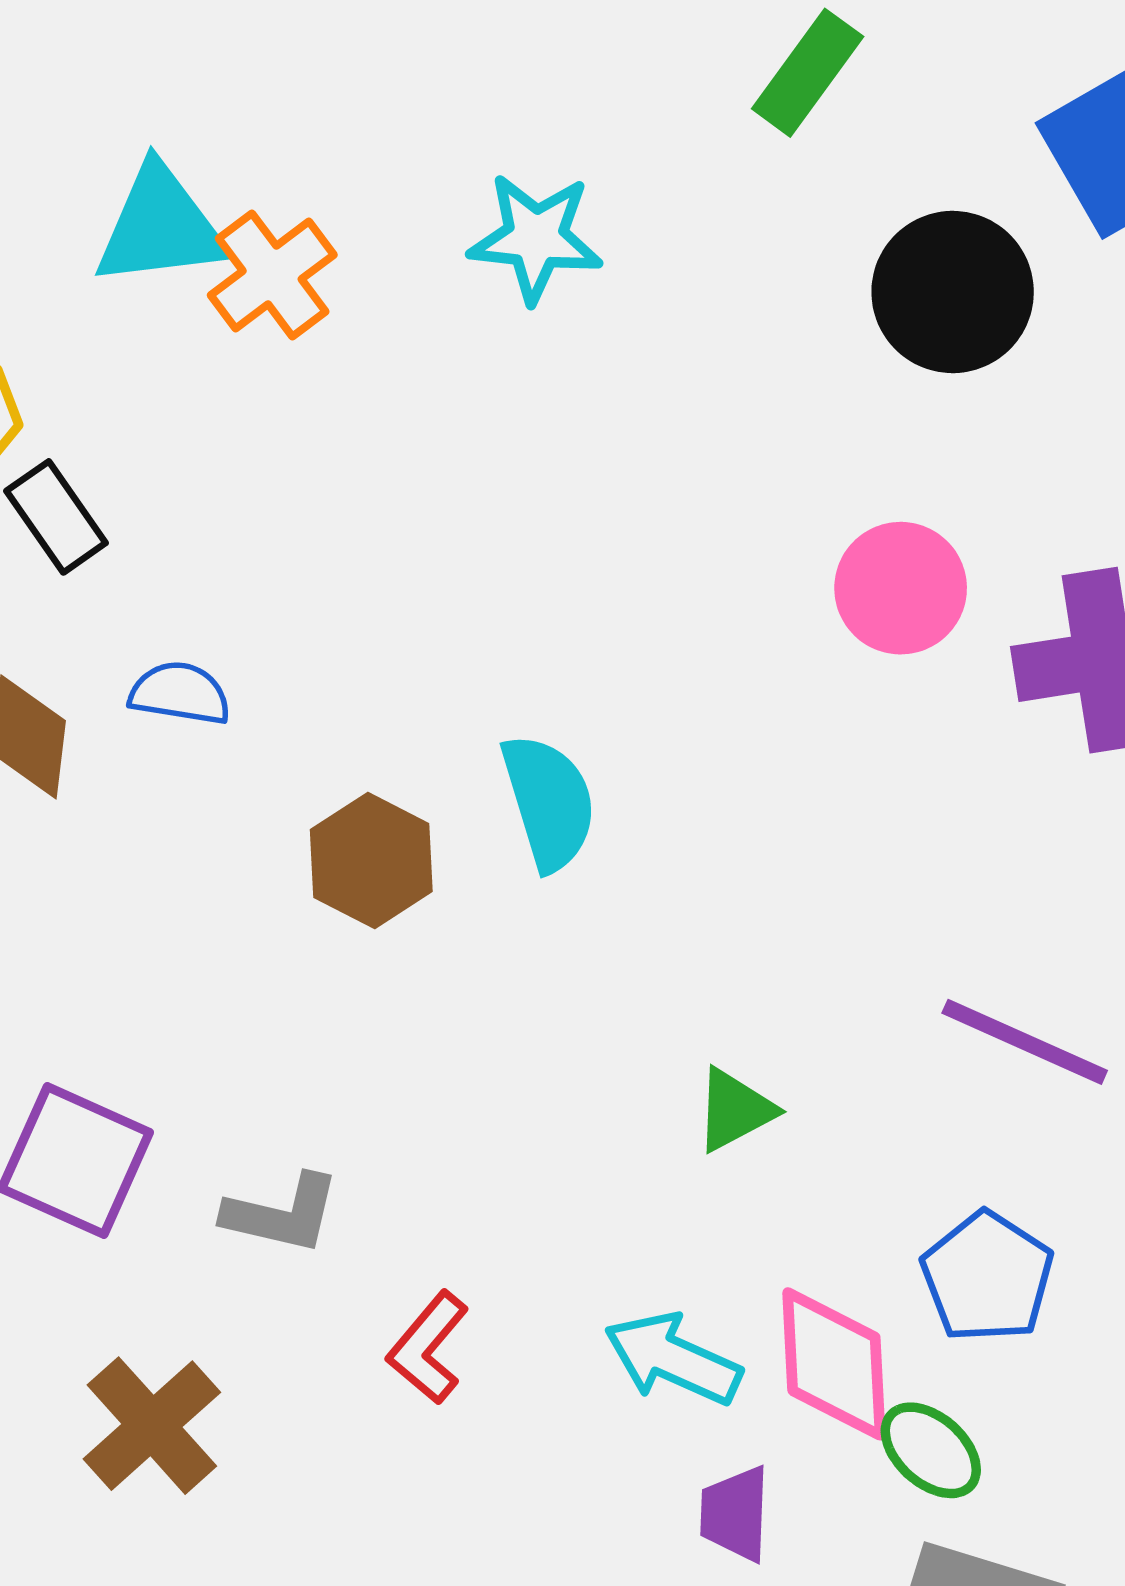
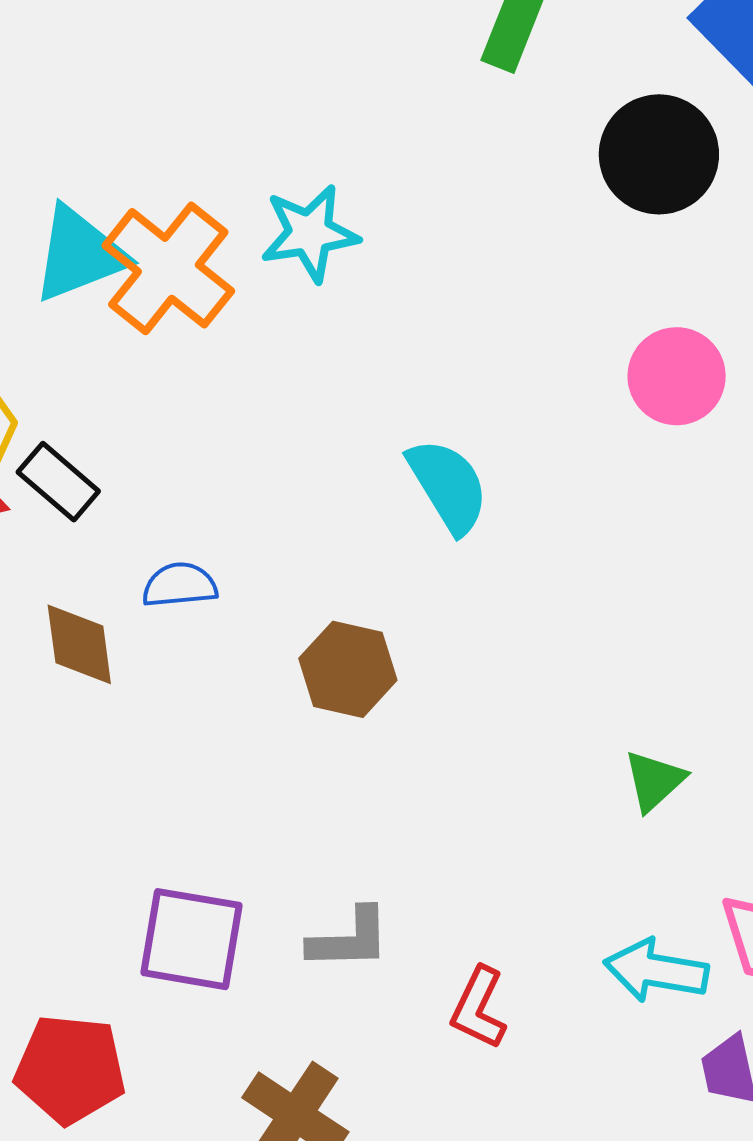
cyan star: (536, 238) -> (310, 233), moved
orange cross: (272, 275) -> (168, 268), size x1.4
cyan semicircle: (549, 802) -> (448, 486), moved

